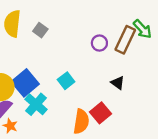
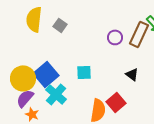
cyan square: (66, 81) -> (84, 72), turned 35

